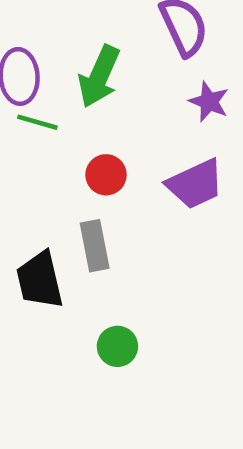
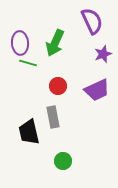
purple star: (209, 102) -> (103, 54), turned 30

